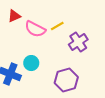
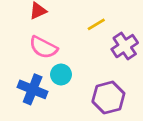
pink semicircle: (35, 29) -> (43, 47), moved

